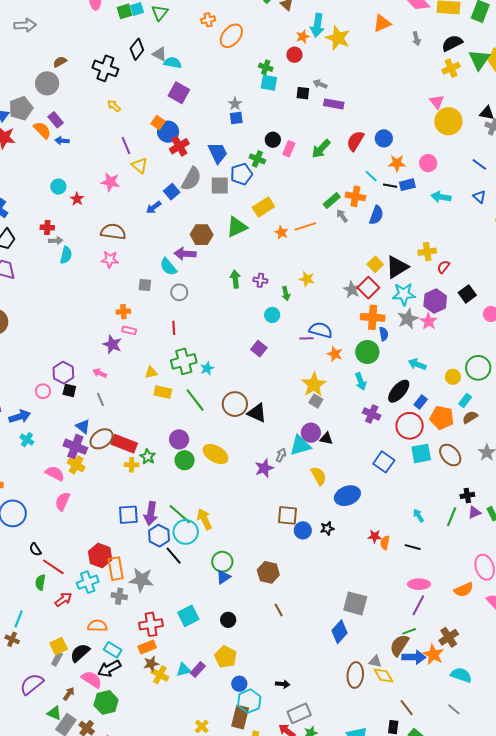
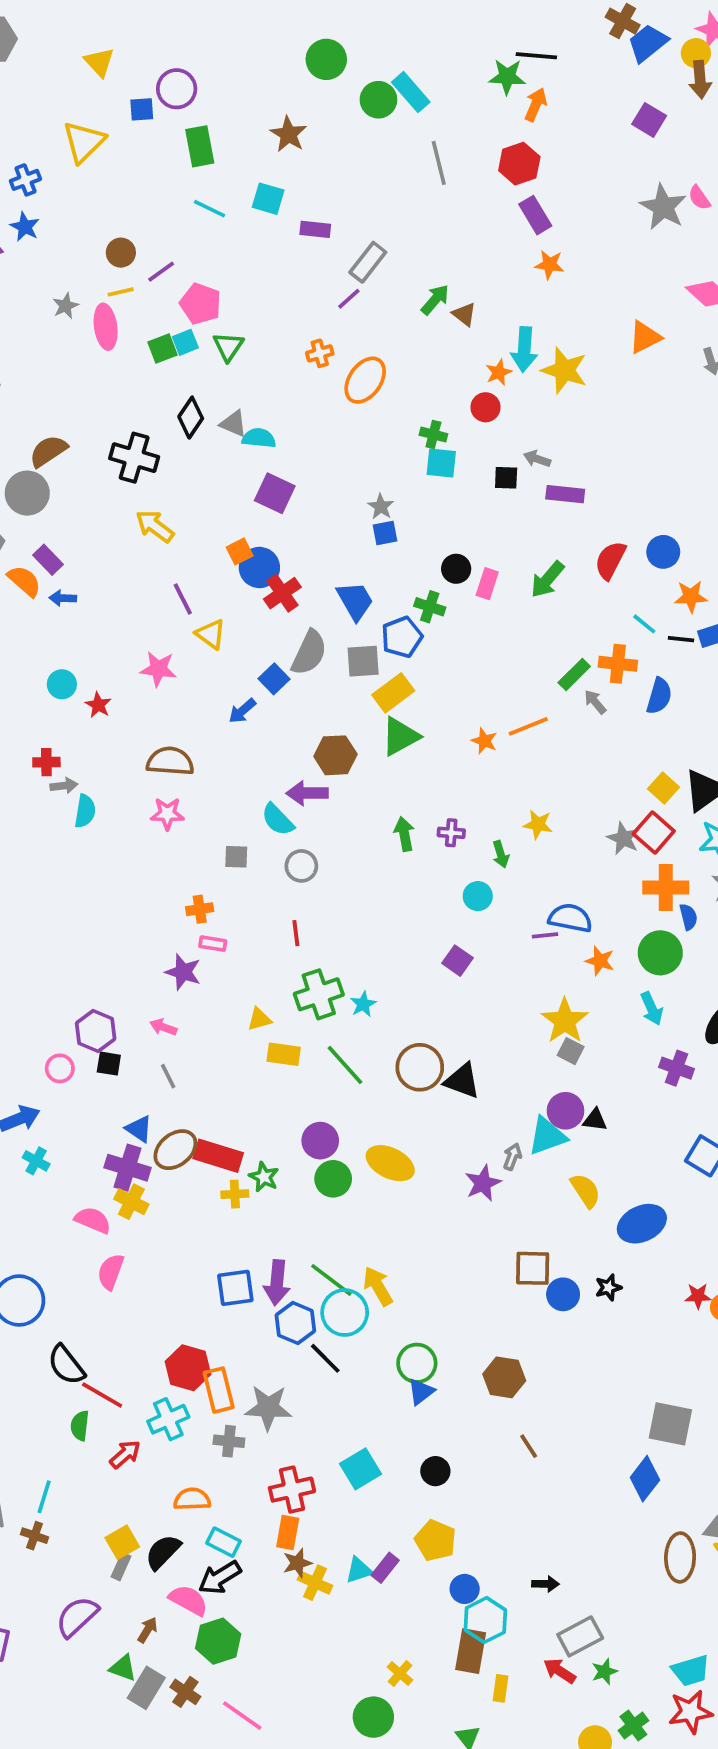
brown semicircle: (60, 62) -> (48, 451), size x1.5
yellow arrow: (114, 106) -> (155, 526), size x1.5
orange square: (158, 122) -> (240, 551), turned 32
yellow rectangle: (263, 207) -> (393, 693), moved
black semicircle: (35, 549) -> (66, 1365), size x1.6
orange rectangle: (147, 647) -> (288, 1532), turned -54

